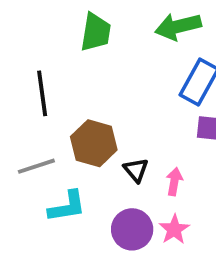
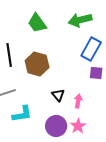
green trapezoid: (96, 32) -> (37, 23), turned 135
brown hexagon: (94, 143) -> (37, 64), moved

